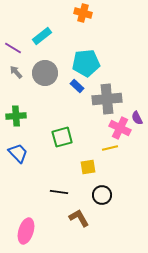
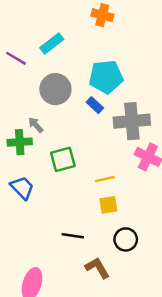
gray arrow: (16, 72) -> (36, 125), moved
green square: (62, 137) -> (63, 159), moved
yellow line: (110, 148) -> (105, 179), moved

